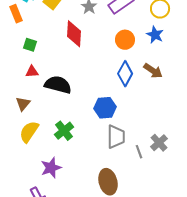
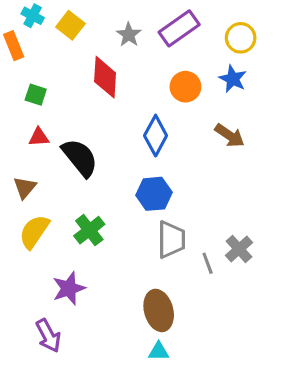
blue diamond: (125, 74) -> (156, 136), moved
black semicircle: (58, 85) -> (80, 158), turned 36

